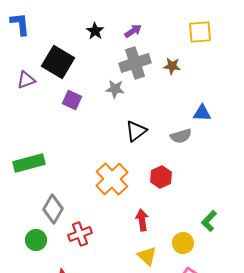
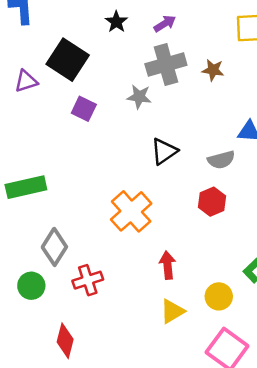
red hexagon: (161, 177) -> (212, 202), moved
yellow triangle: (147, 256) -> (172, 311), turned 45

